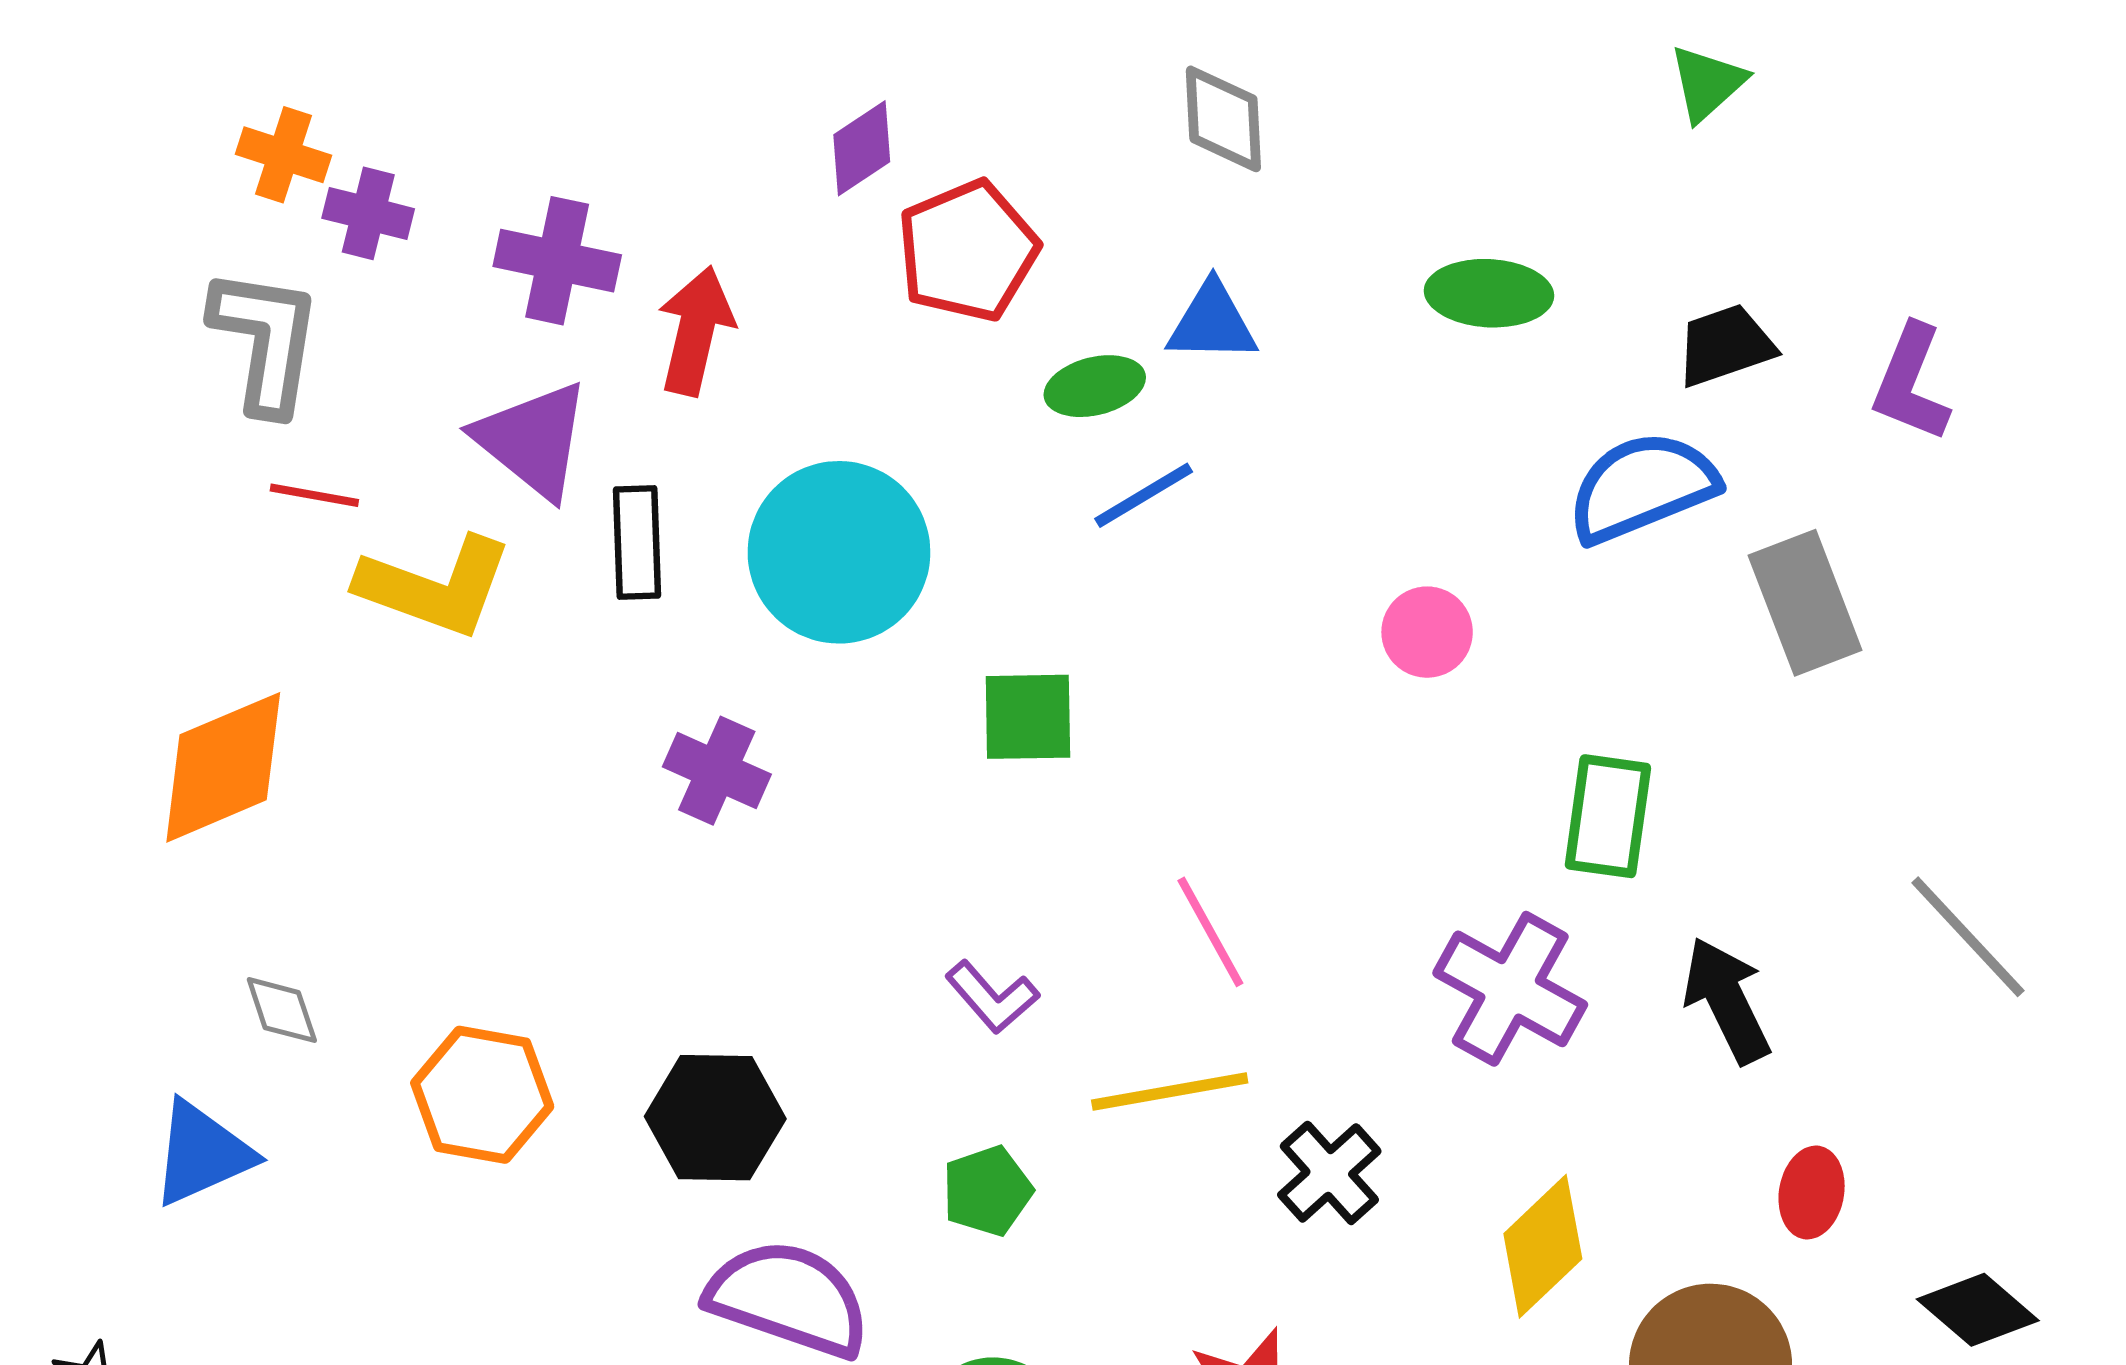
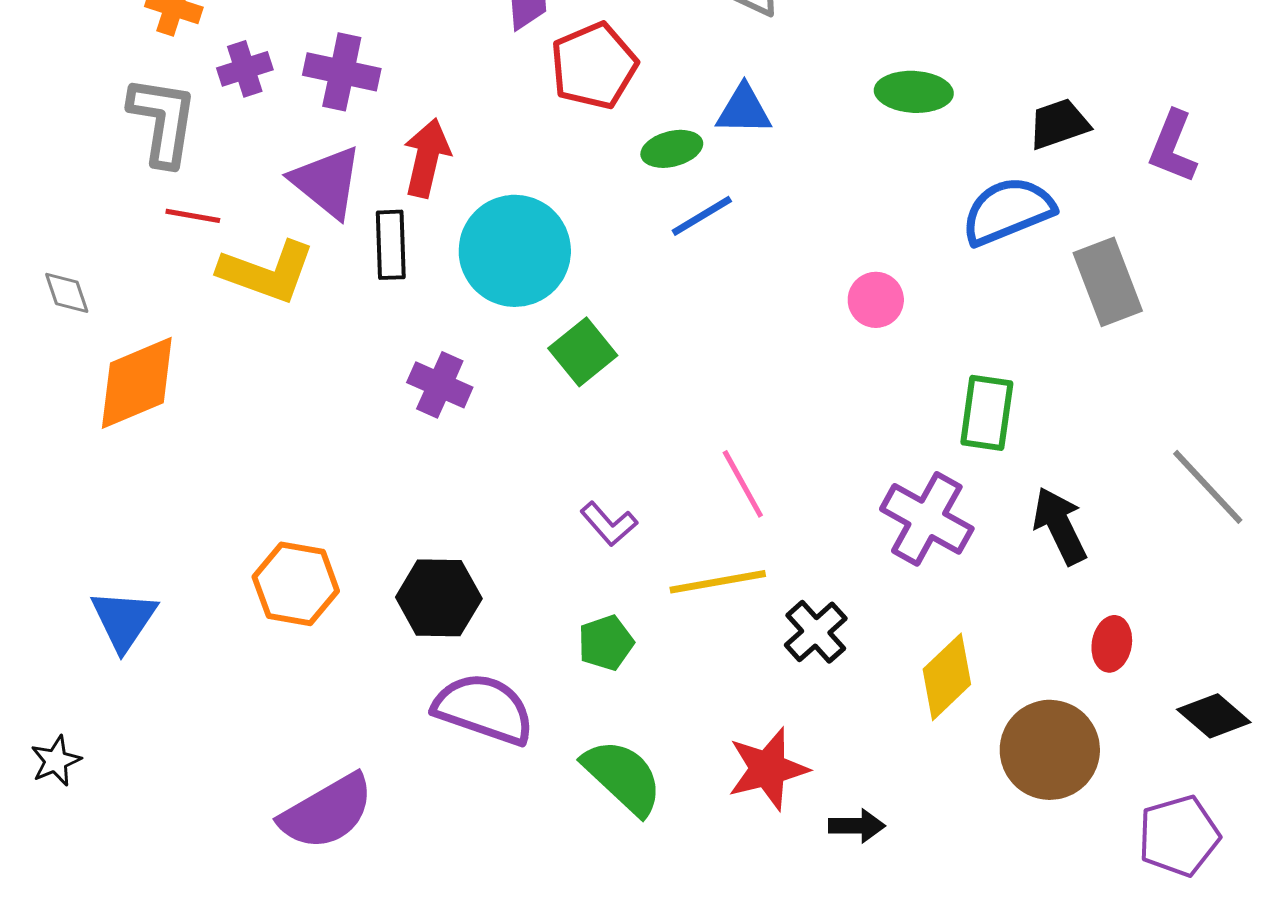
purple cross: (368, 213) -> (245, 69), moved, turned -32
red arrow: (696, 331) -> (427, 158), moved
green square: (1028, 717) -> (583, 352), moved, turned -38
gray diamond: (282, 1010) -> (67, 293), moved
blue triangle: (202, 1153) -> (124, 620), turned -32

